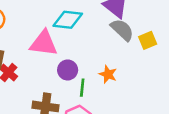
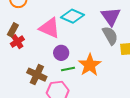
orange star: (108, 74) -> (90, 65), size x1.6
green line: (82, 88) -> (68, 69), turned 56

